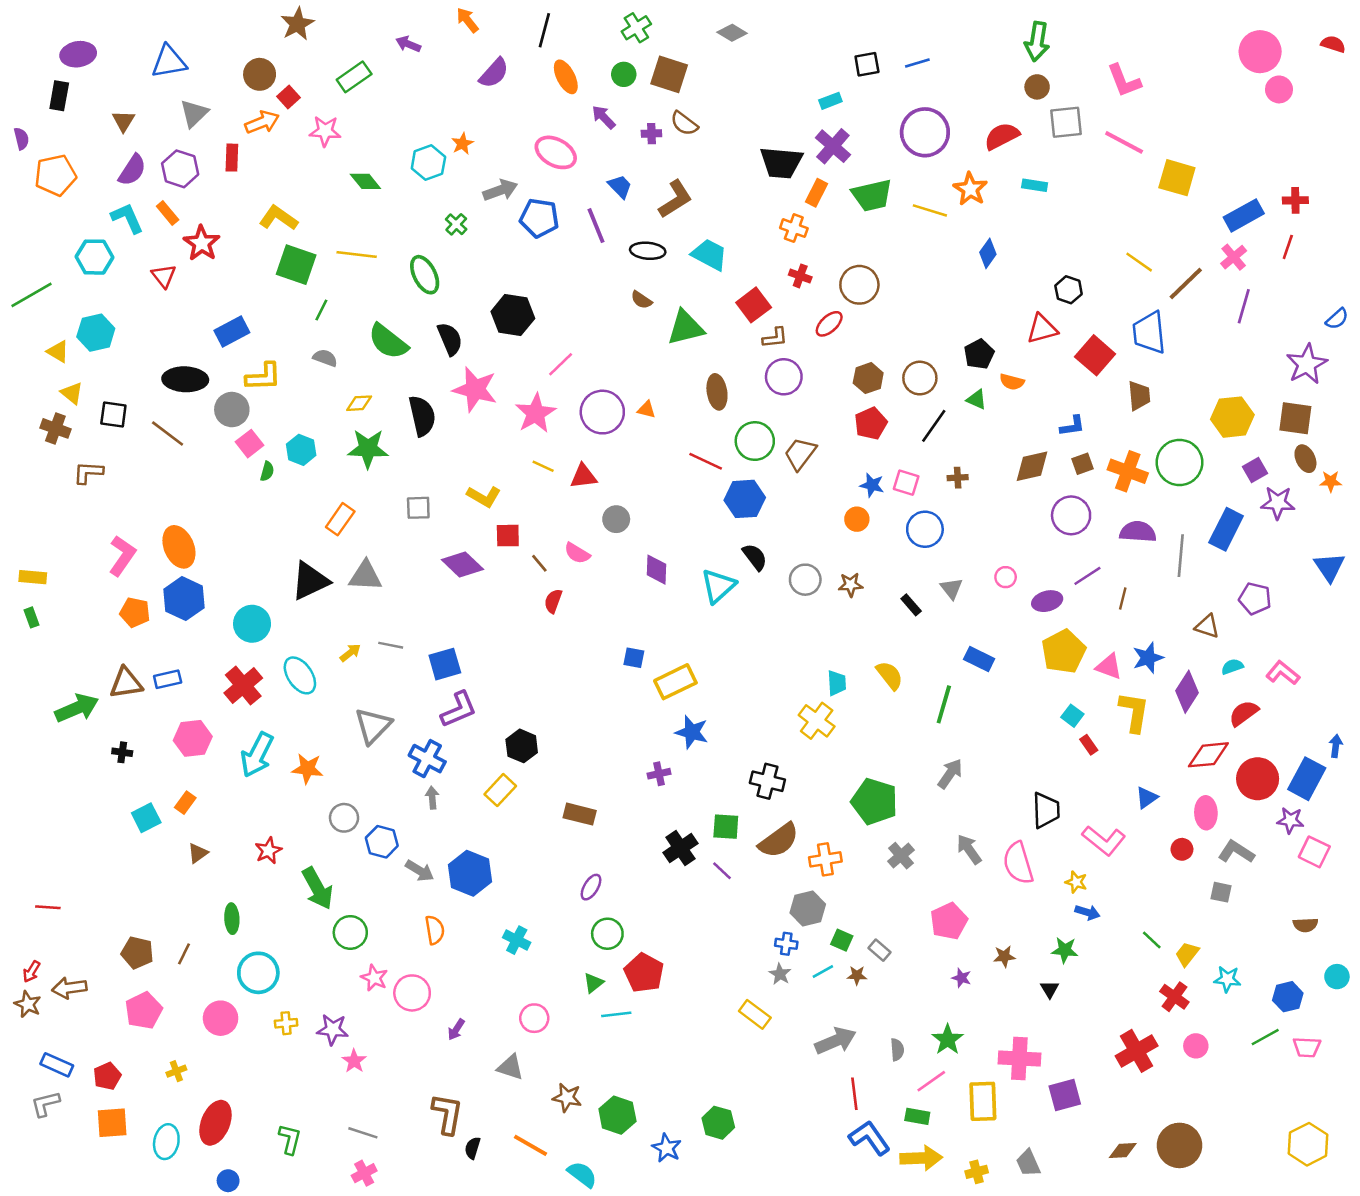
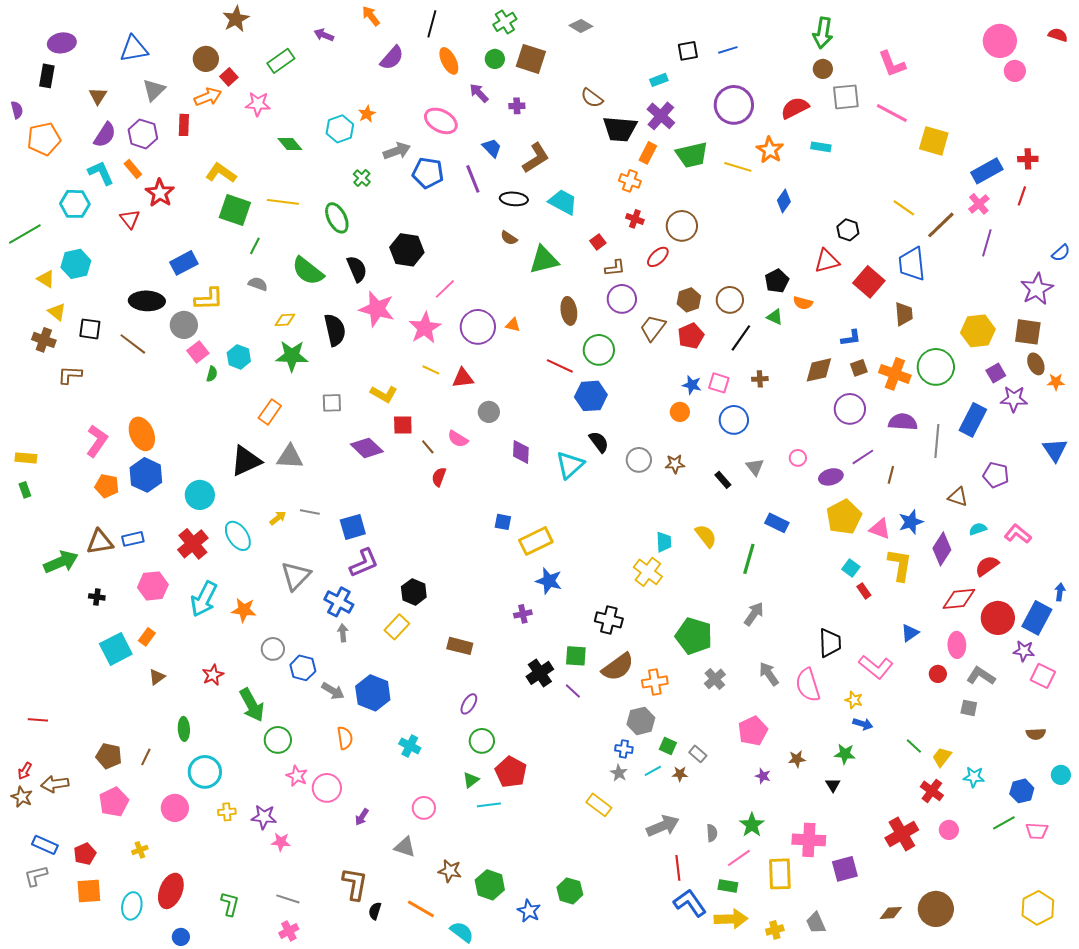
brown semicircle: (684, 123) -> (592, 98), moved
red square: (754, 305) -> (598, 242), size x0.6
brown trapezoid: (800, 454) -> (653, 328), moved
cyan square: (146, 818) -> (116, 649), size x1.4
pink star: (354, 1061) -> (281, 842), turned -30

